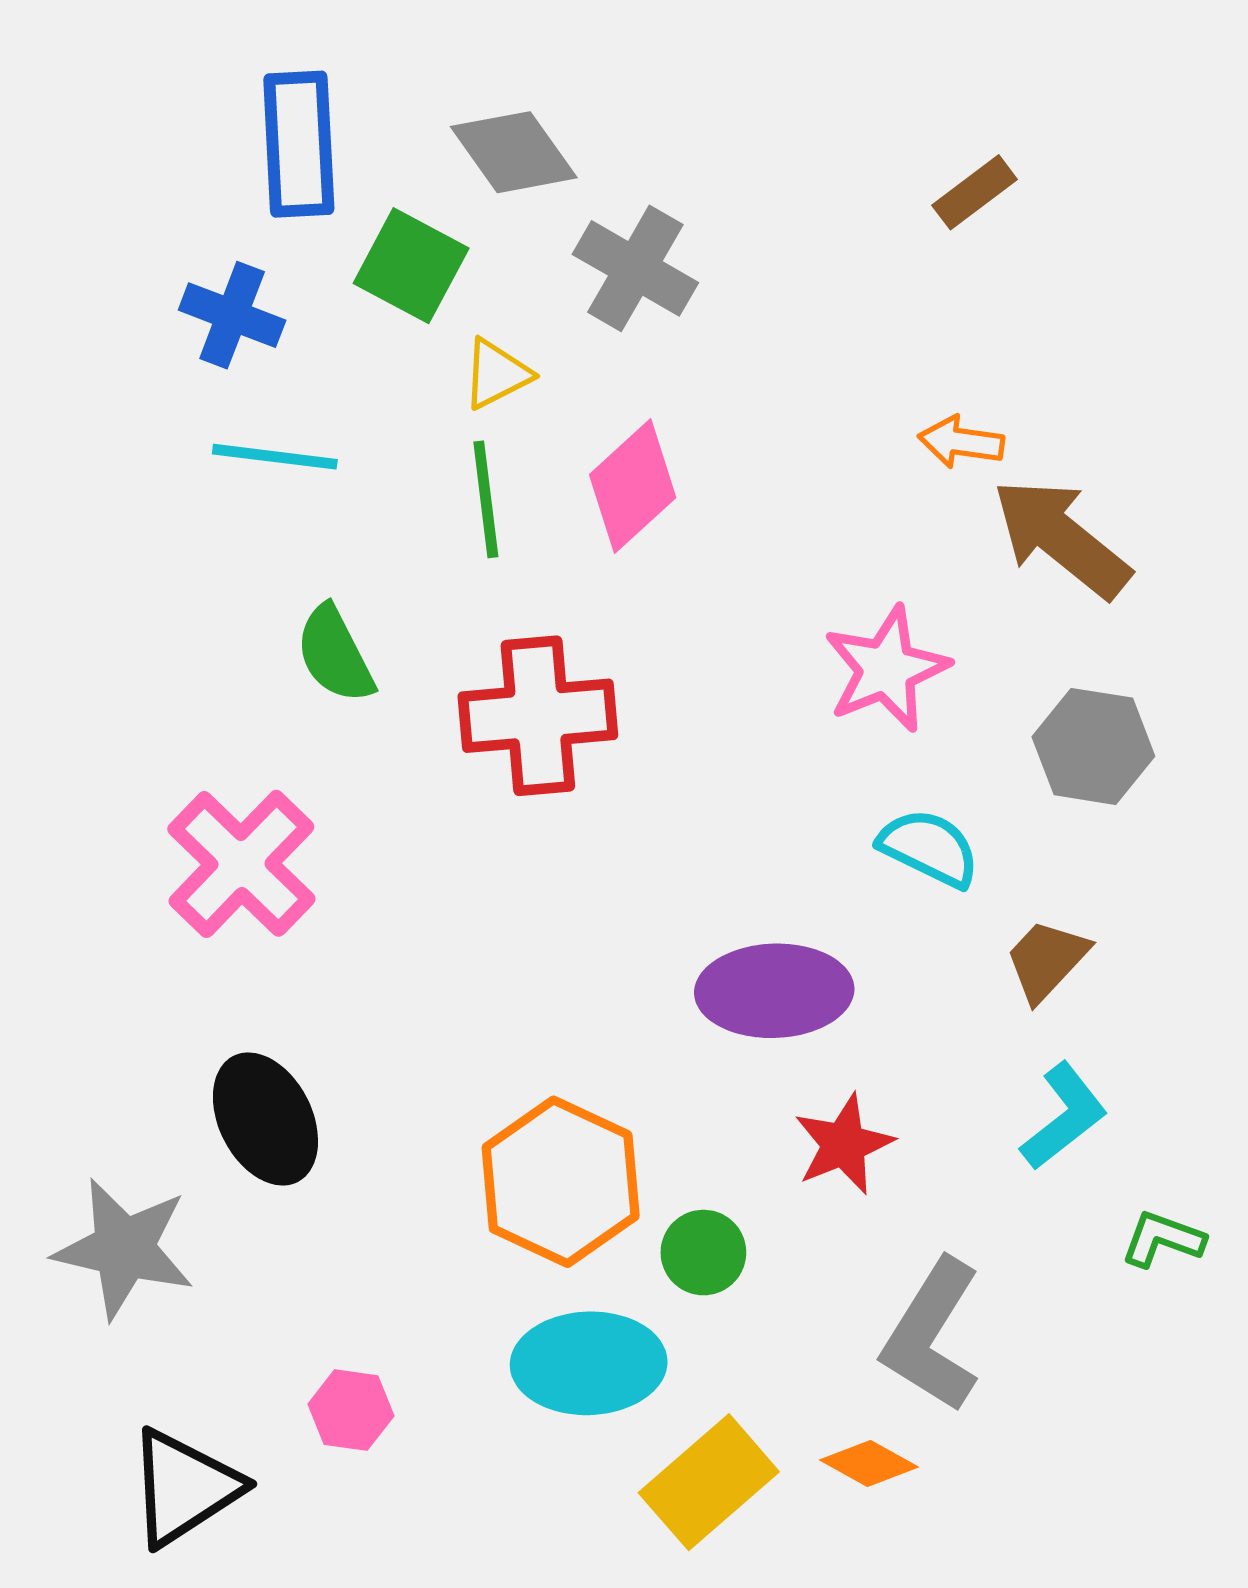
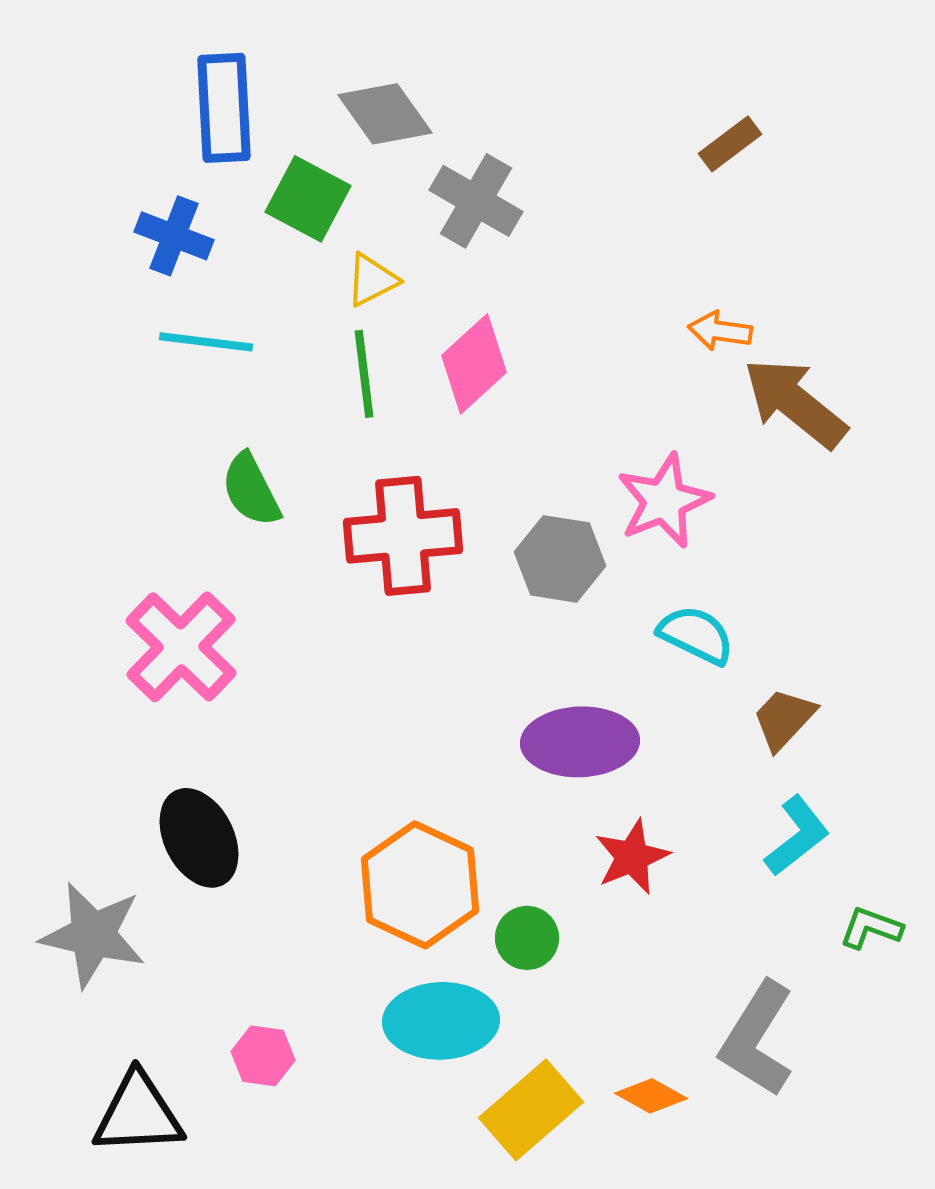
gray hexagon: (1093, 746) -> (560, 559), moved
gray L-shape: (932, 1335) -> (757, 1039), moved
black triangle: (184, 1488) -> (138, 1114), turned 30

